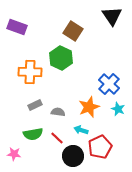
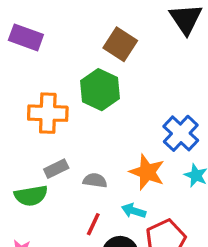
orange star: (89, 107) -> (147, 172), turned -30
green semicircle: (33, 134) -> (31, 196), moved
red line: (57, 138) -> (93, 224), turned 72

